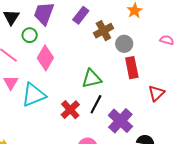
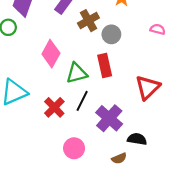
pink diamond: (45, 58) -> (51, 54), moved
red rectangle: (132, 68) -> (105, 65), moved
red triangle: (156, 93) -> (148, 87), size x1.4

